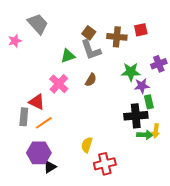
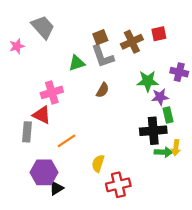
brown square: (89, 33) -> (100, 37), turned 32
brown cross: (117, 37) -> (132, 42), turned -30
purple cross: (159, 64) -> (179, 72), turned 35
pink cross: (59, 84) -> (52, 92), moved, turned 30
orange line: (44, 123) -> (66, 141), moved

